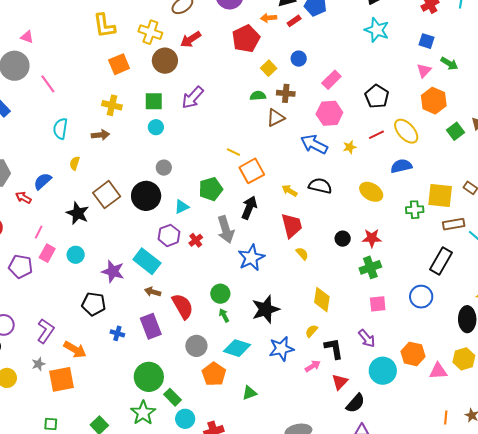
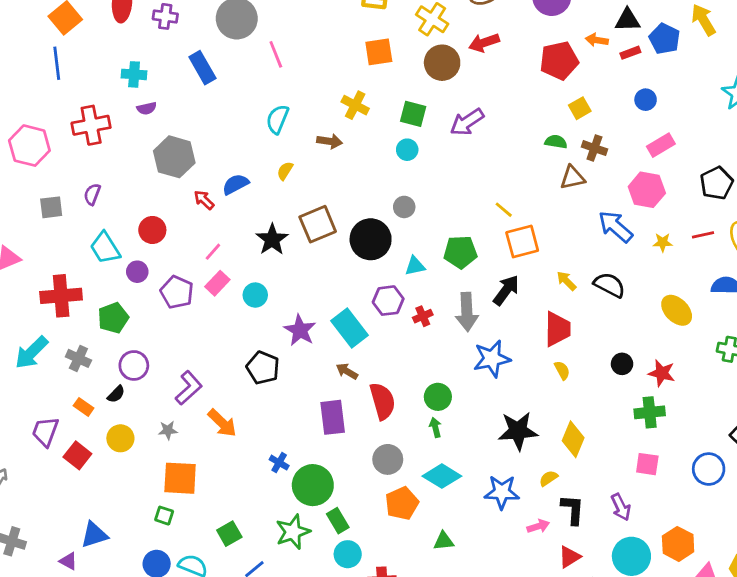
blue circle: (299, 59) -> (646, 100), moved
black star: (266, 309) -> (518, 431), moved
blue cross: (117, 333) -> (279, 463), moved
orange square: (61, 379) -> (180, 478), moved

